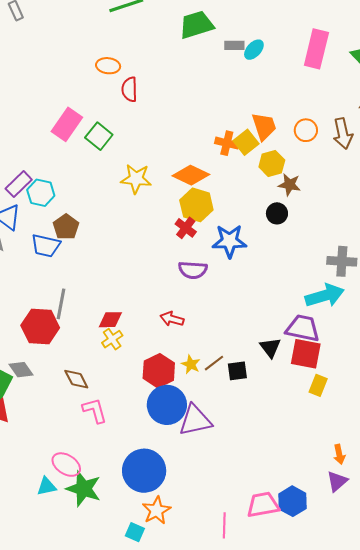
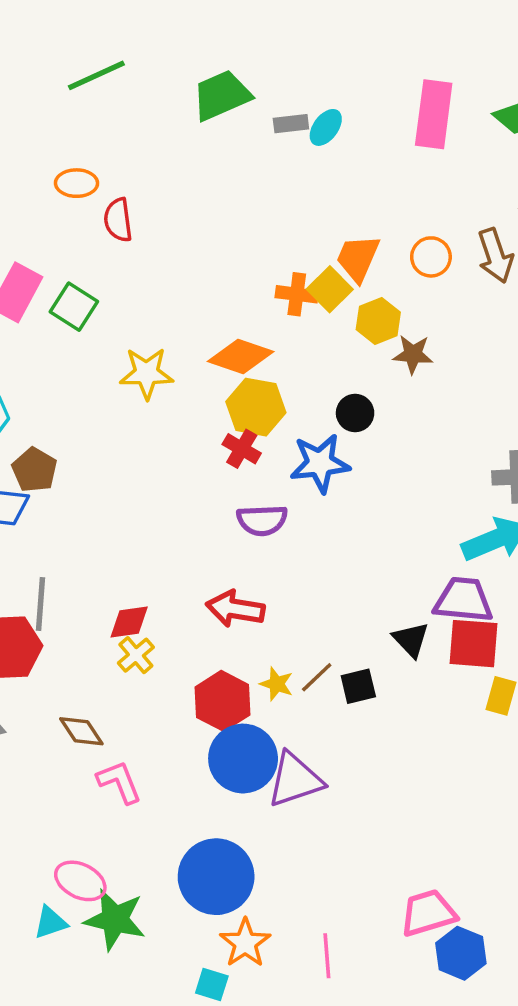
orange trapezoid: (264, 126) -> (358, 258), turned -132
black circle: (277, 213) -> (355, 413), moved
red arrow: (172, 319) -> (235, 609), size x1.4
blue hexagon: (293, 501) -> (461, 953), moved
pink line: (224, 525) -> (327, 956), moved

